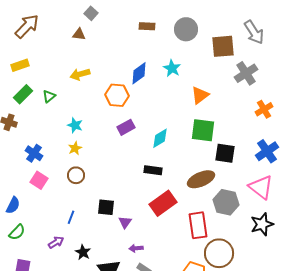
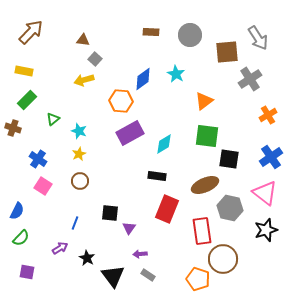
gray square: (91, 13) -> (95, 59), moved
yellow rectangle: (20, 65) -> (24, 71), turned 30
green triangle: (49, 96) -> (53, 119), moved
purple rectangle: (126, 127) -> (130, 133), size x1.5
red rectangle: (163, 203) -> (167, 209), turned -32

